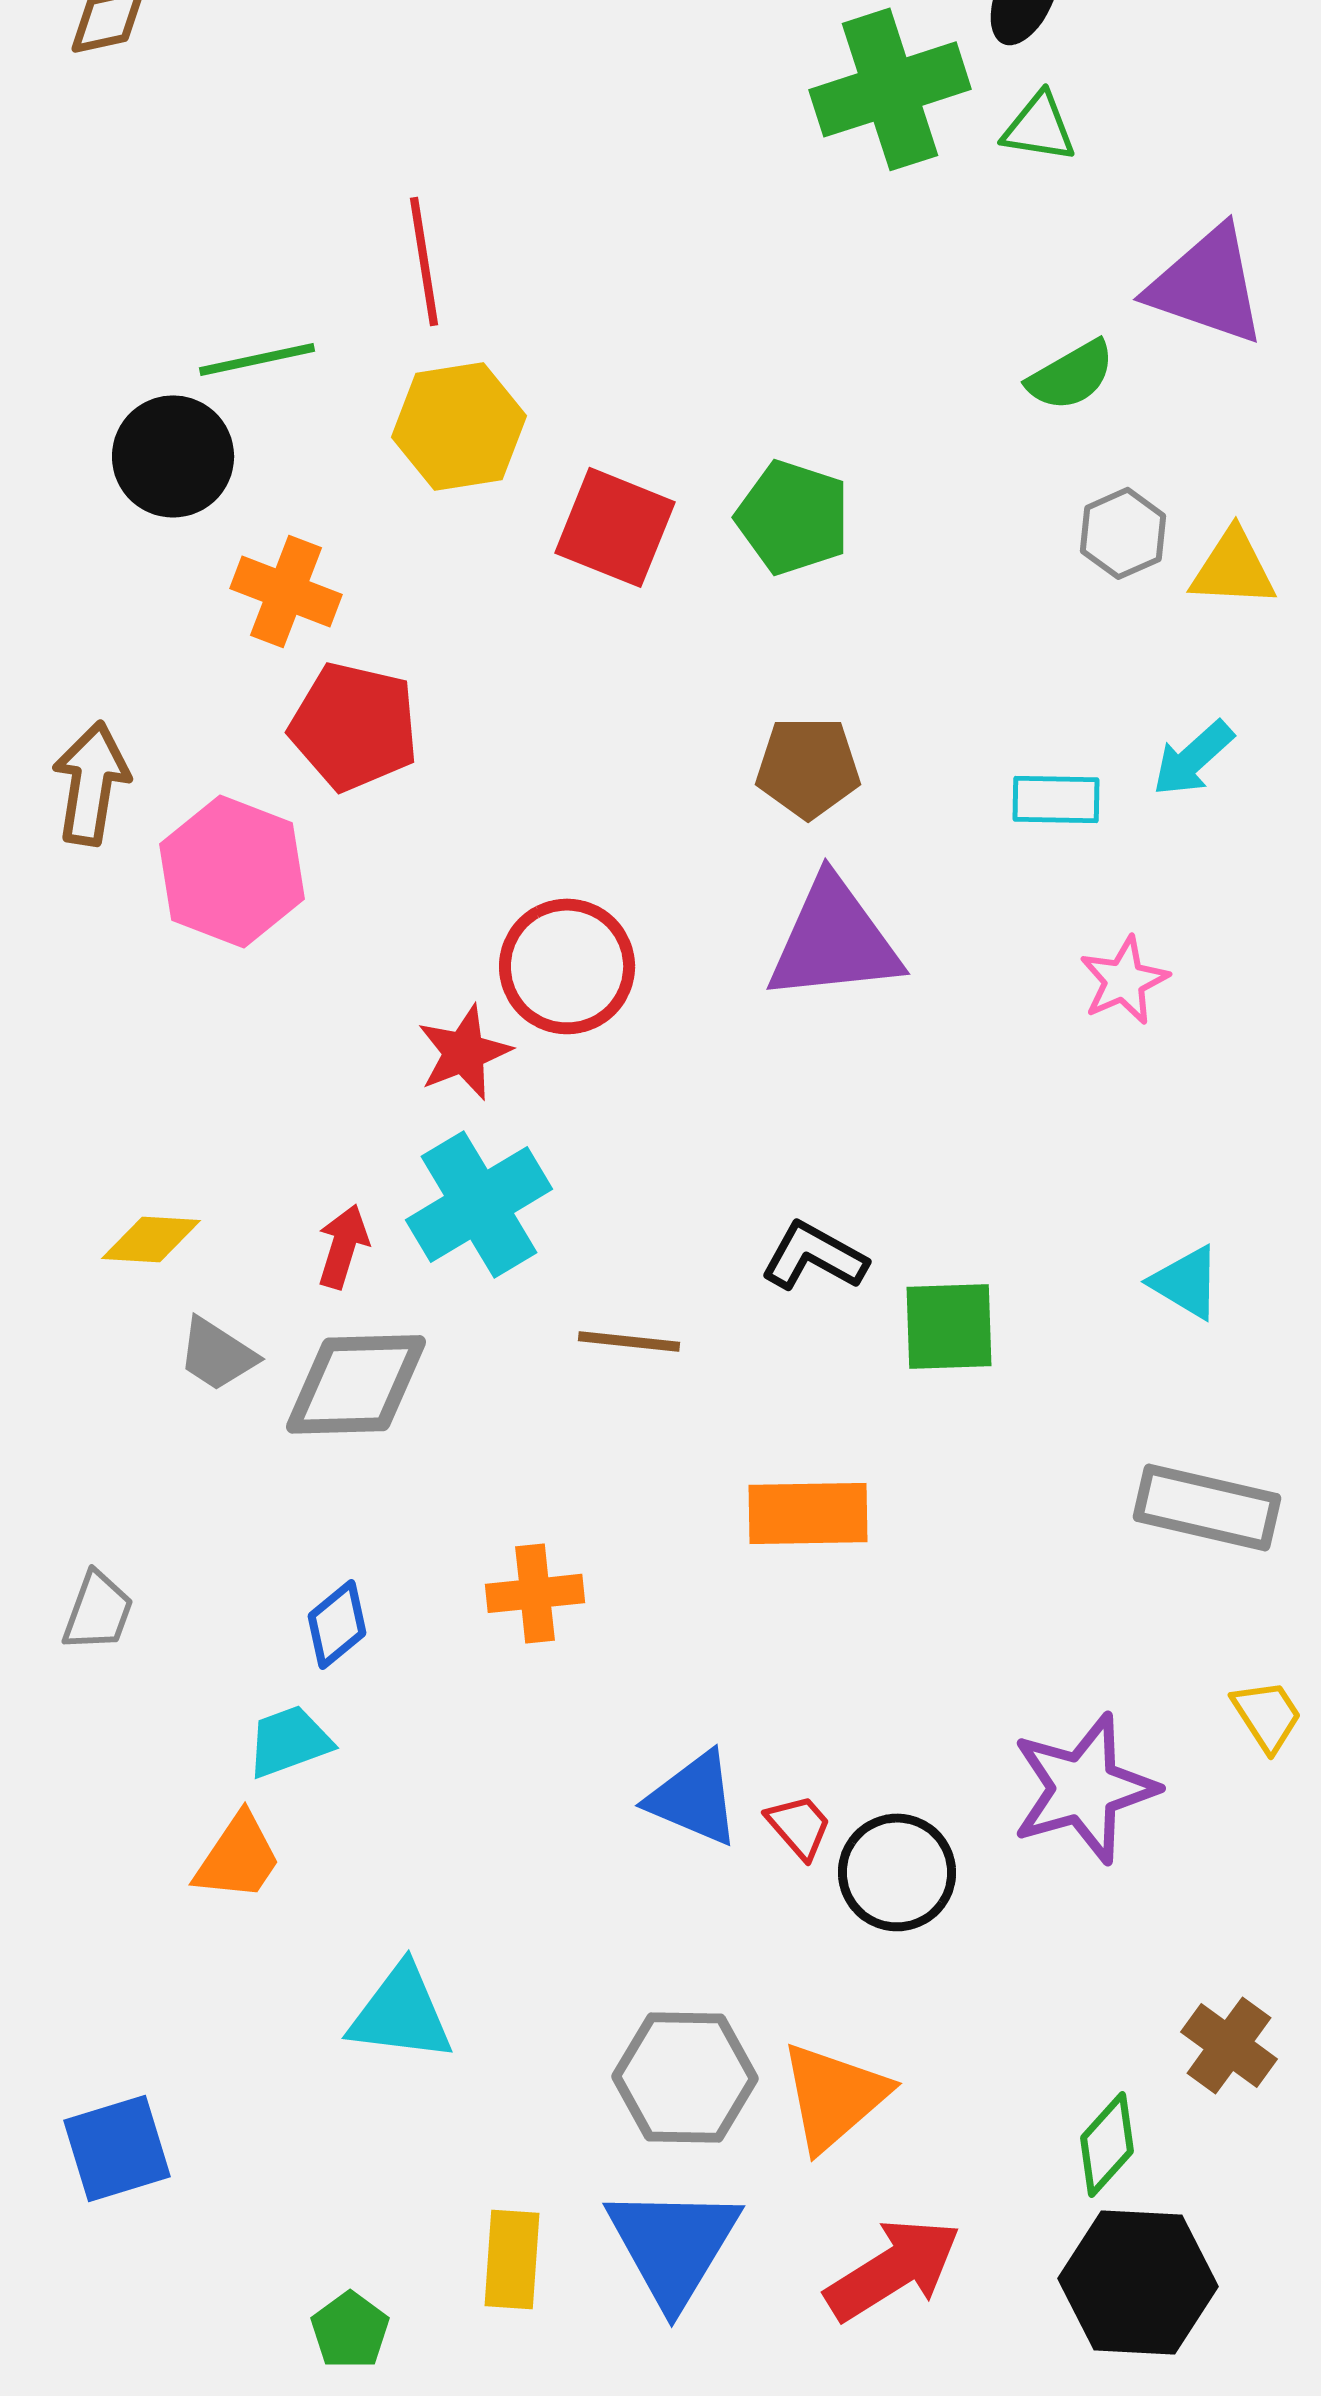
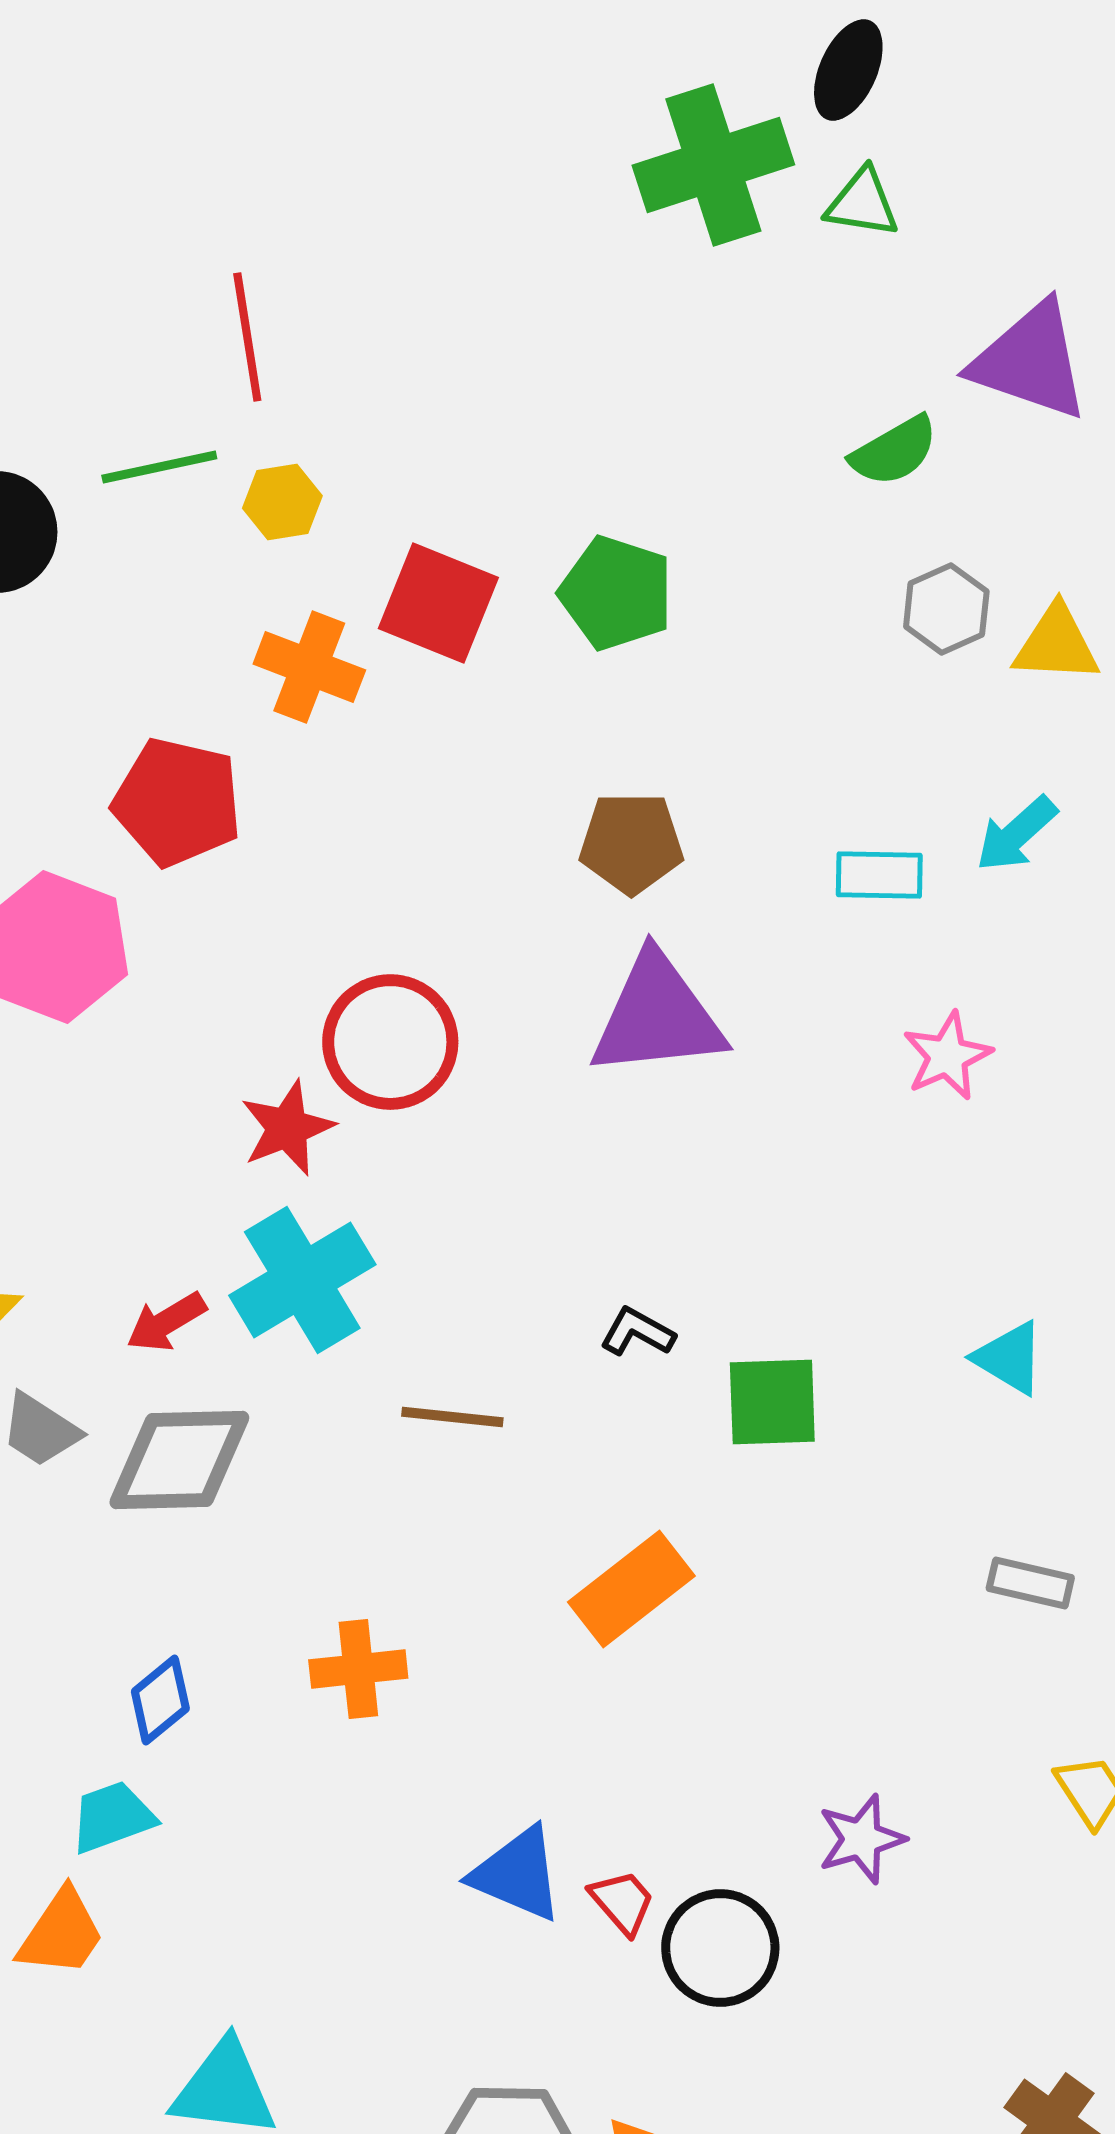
green line: (257, 359) -> (159, 467), moved
yellow hexagon: (459, 426) -> (282, 502), size x0.6
orange cross: (286, 591) -> (309, 667), moved
red arrow: (343, 1246) -> (166, 1322), turned -138
black L-shape: (814, 1256) -> (637, 1332), size x0.7
gray rectangle: (1207, 1507) -> (1030, 1583), size x0.6
orange rectangle: (808, 1513) -> (631, 1589), turned -37
purple star: (1084, 1788) -> (861, 1839), moved, size x0.6

